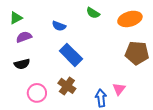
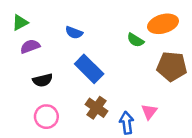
green semicircle: (93, 13) -> (135, 40), moved
black semicircle: (22, 64) -> (43, 80), moved
brown cross: (67, 86) -> (97, 108), moved

